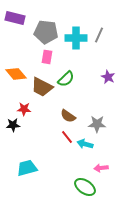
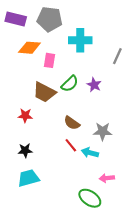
gray pentagon: (46, 32) -> (50, 19), moved
gray line: (99, 35) -> (117, 56), moved
orange diamond: (16, 74) -> (29, 48), moved, turned -45
purple star: (108, 77) -> (94, 85), moved
black star: (13, 125) -> (25, 151), moved

